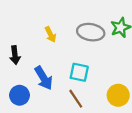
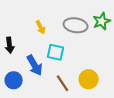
cyan square: (79, 72) -> (56, 52), moved
yellow circle: (118, 95) -> (89, 79), moved

